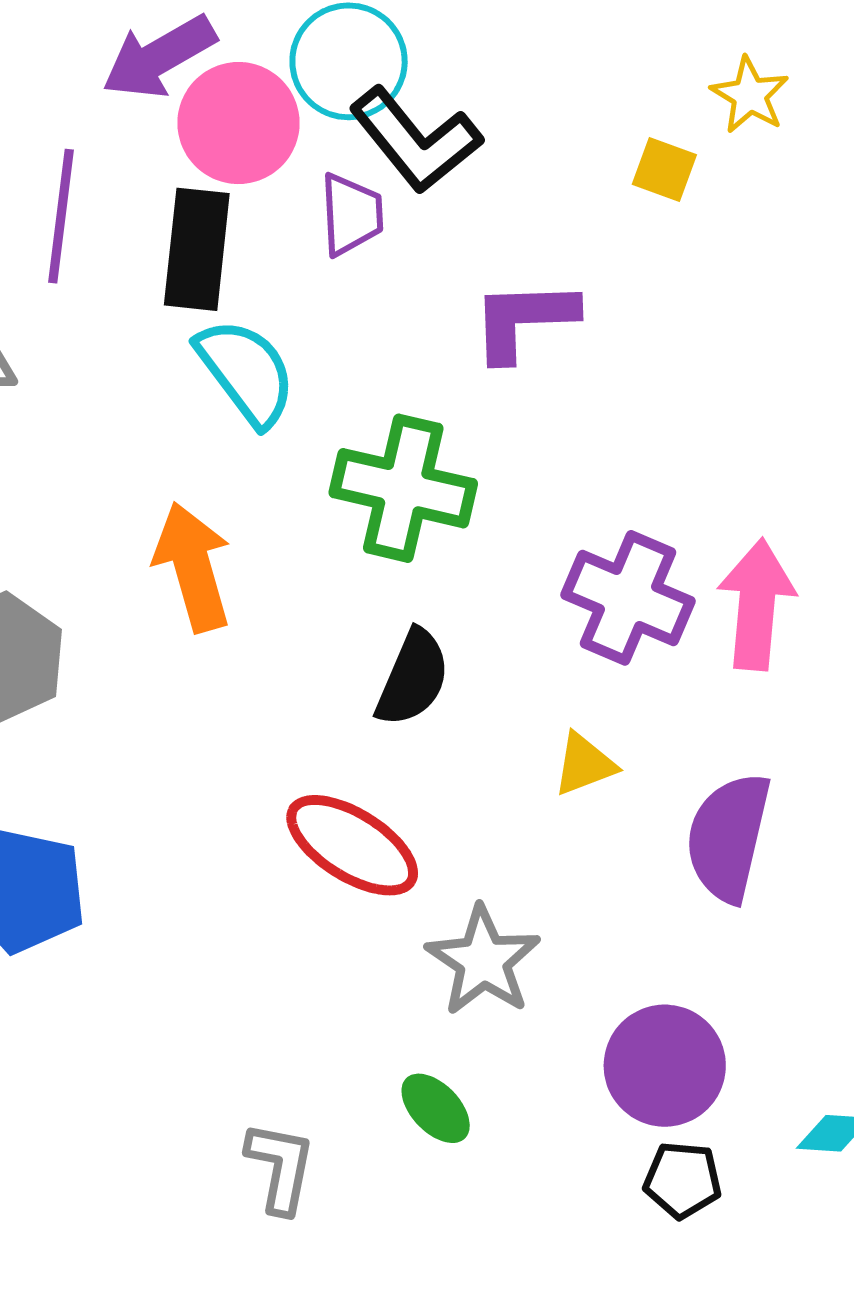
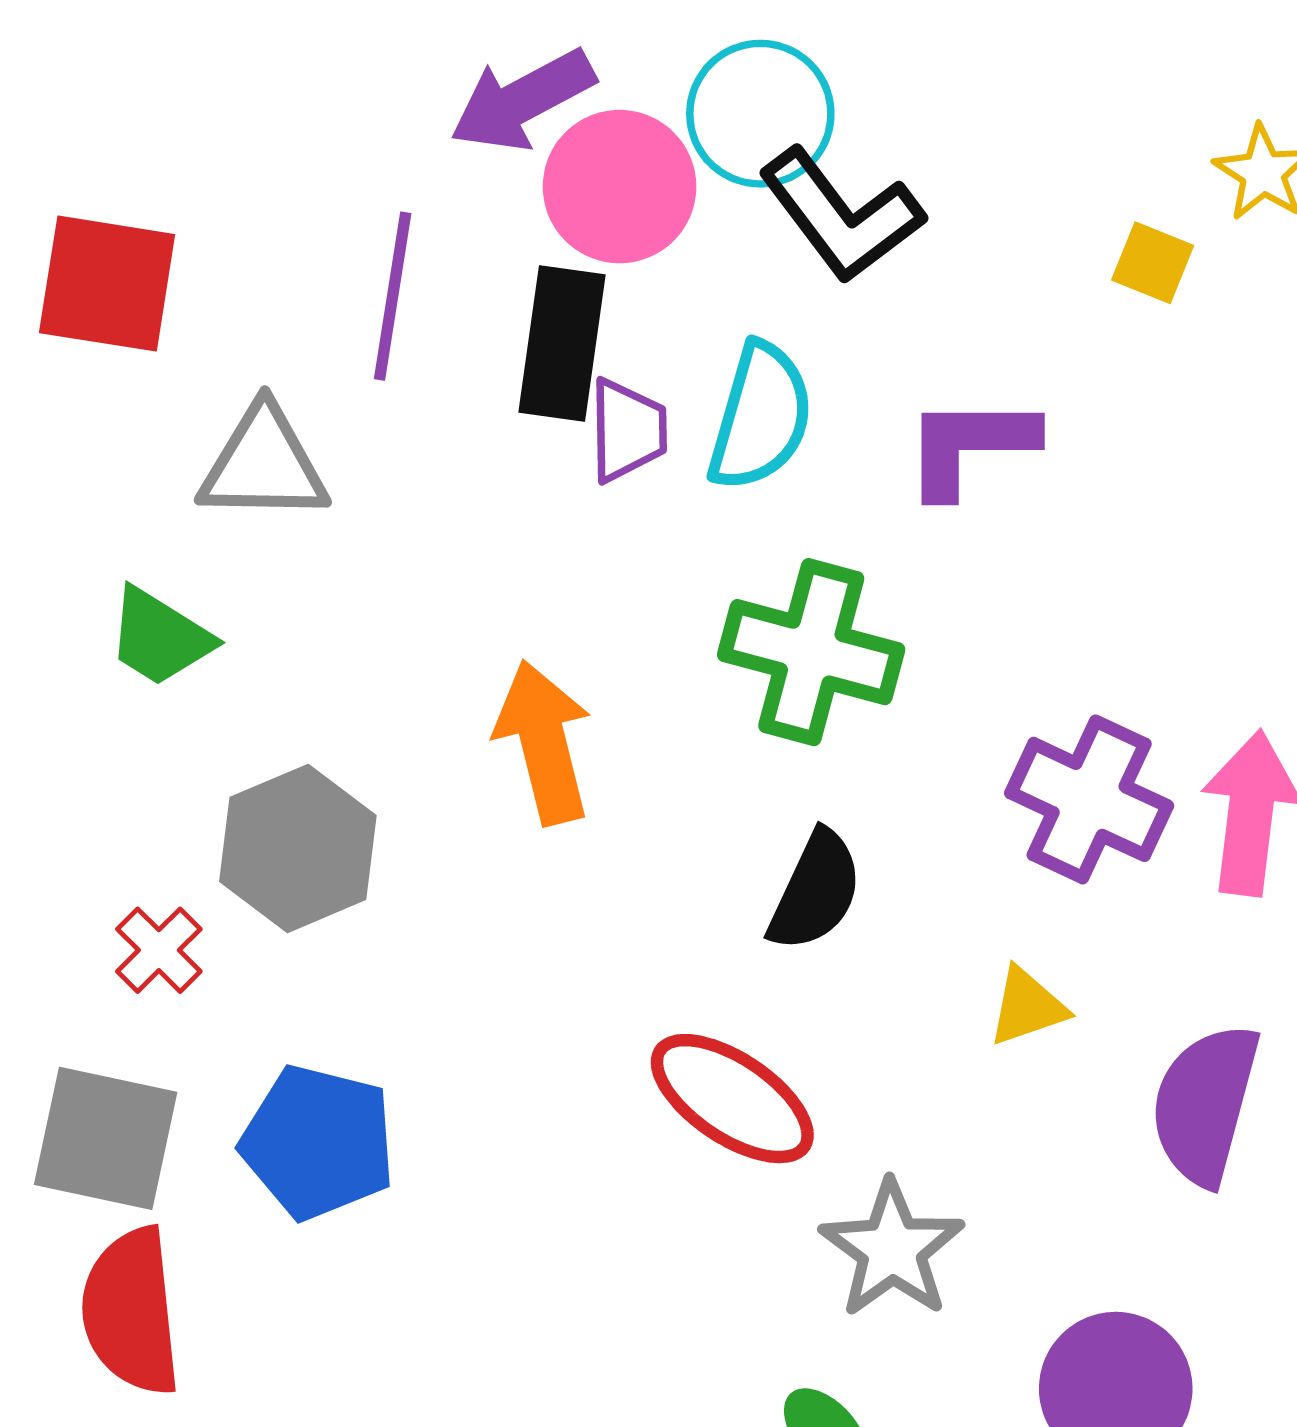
purple trapezoid: (351, 214) -> (628, 430), moved
cyan semicircle: (246, 372) -> (761, 417), moved, turned 51

